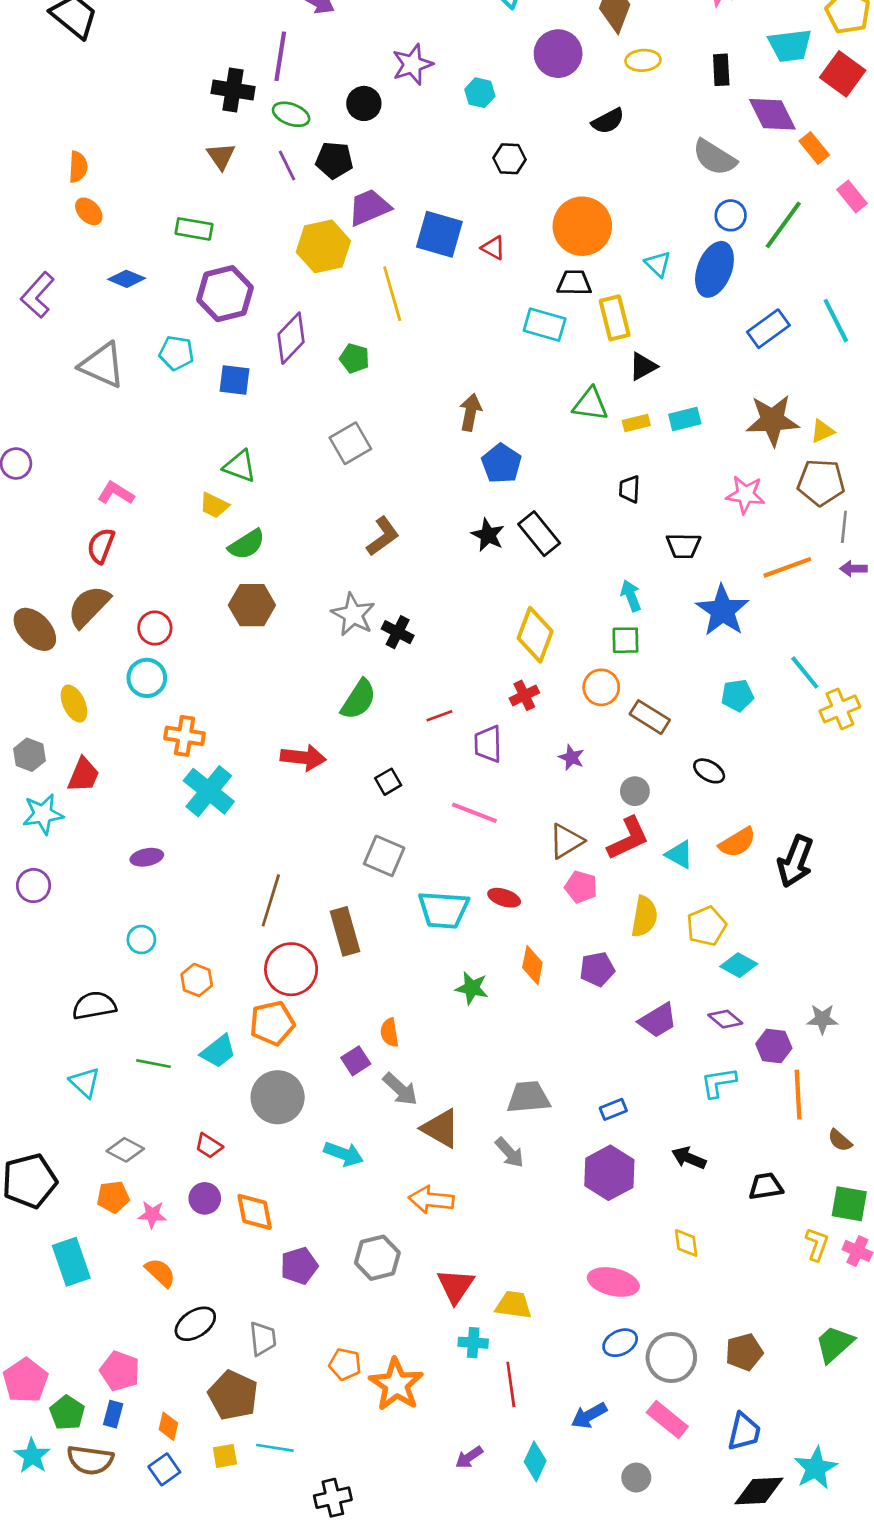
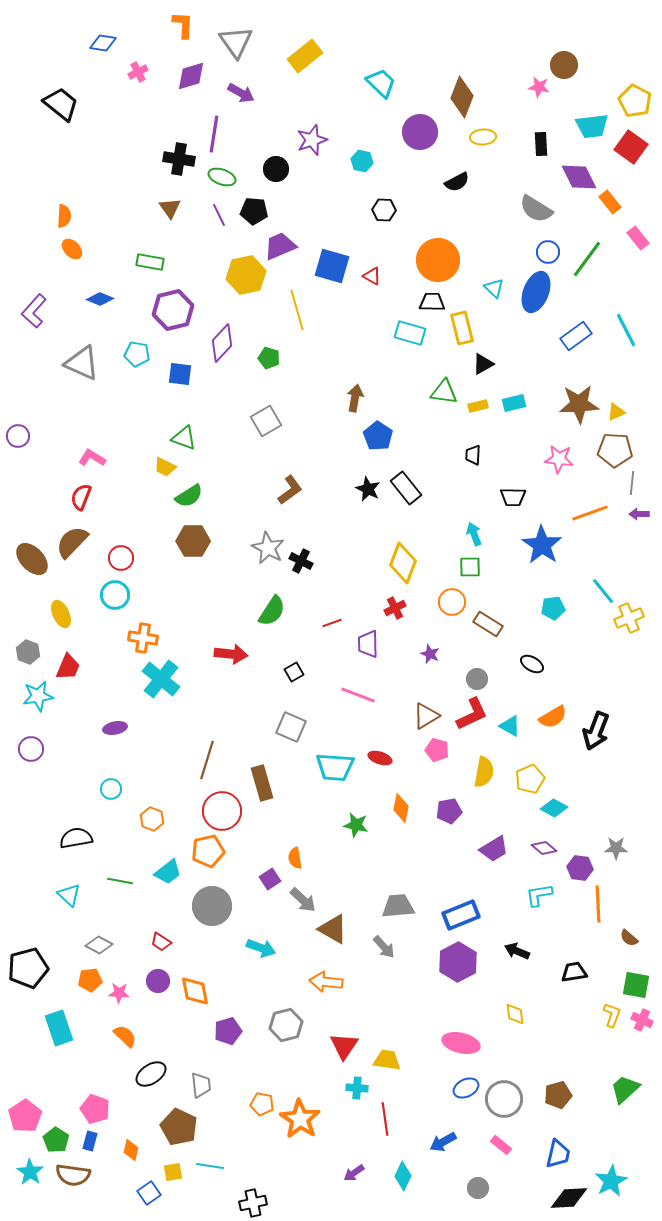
blue rectangle: (613, 1109) -> (461, 915), size x1.8
pink rectangle: (667, 1420) -> (501, 1145), size x0.7
blue square: (164, 1469) -> (149, 1193), moved

